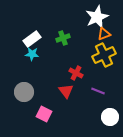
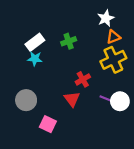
white star: (97, 17) -> (106, 18), size x0.7
red cross: (76, 73) -> (83, 79), turned 32
white circle: (110, 117) -> (120, 101), moved

